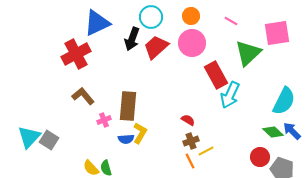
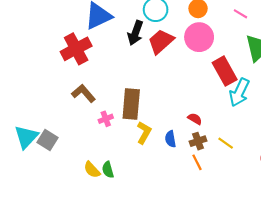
blue semicircle: (126, 139) -> (170, 139), moved, turned 84
yellow line: (206, 151) -> (226, 143), moved, turned 63

